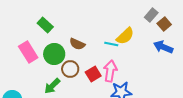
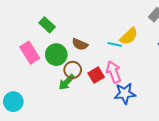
pink arrow: (110, 71) -> (114, 72), turned -30
green arrow: (52, 86) -> (66, 82), moved

